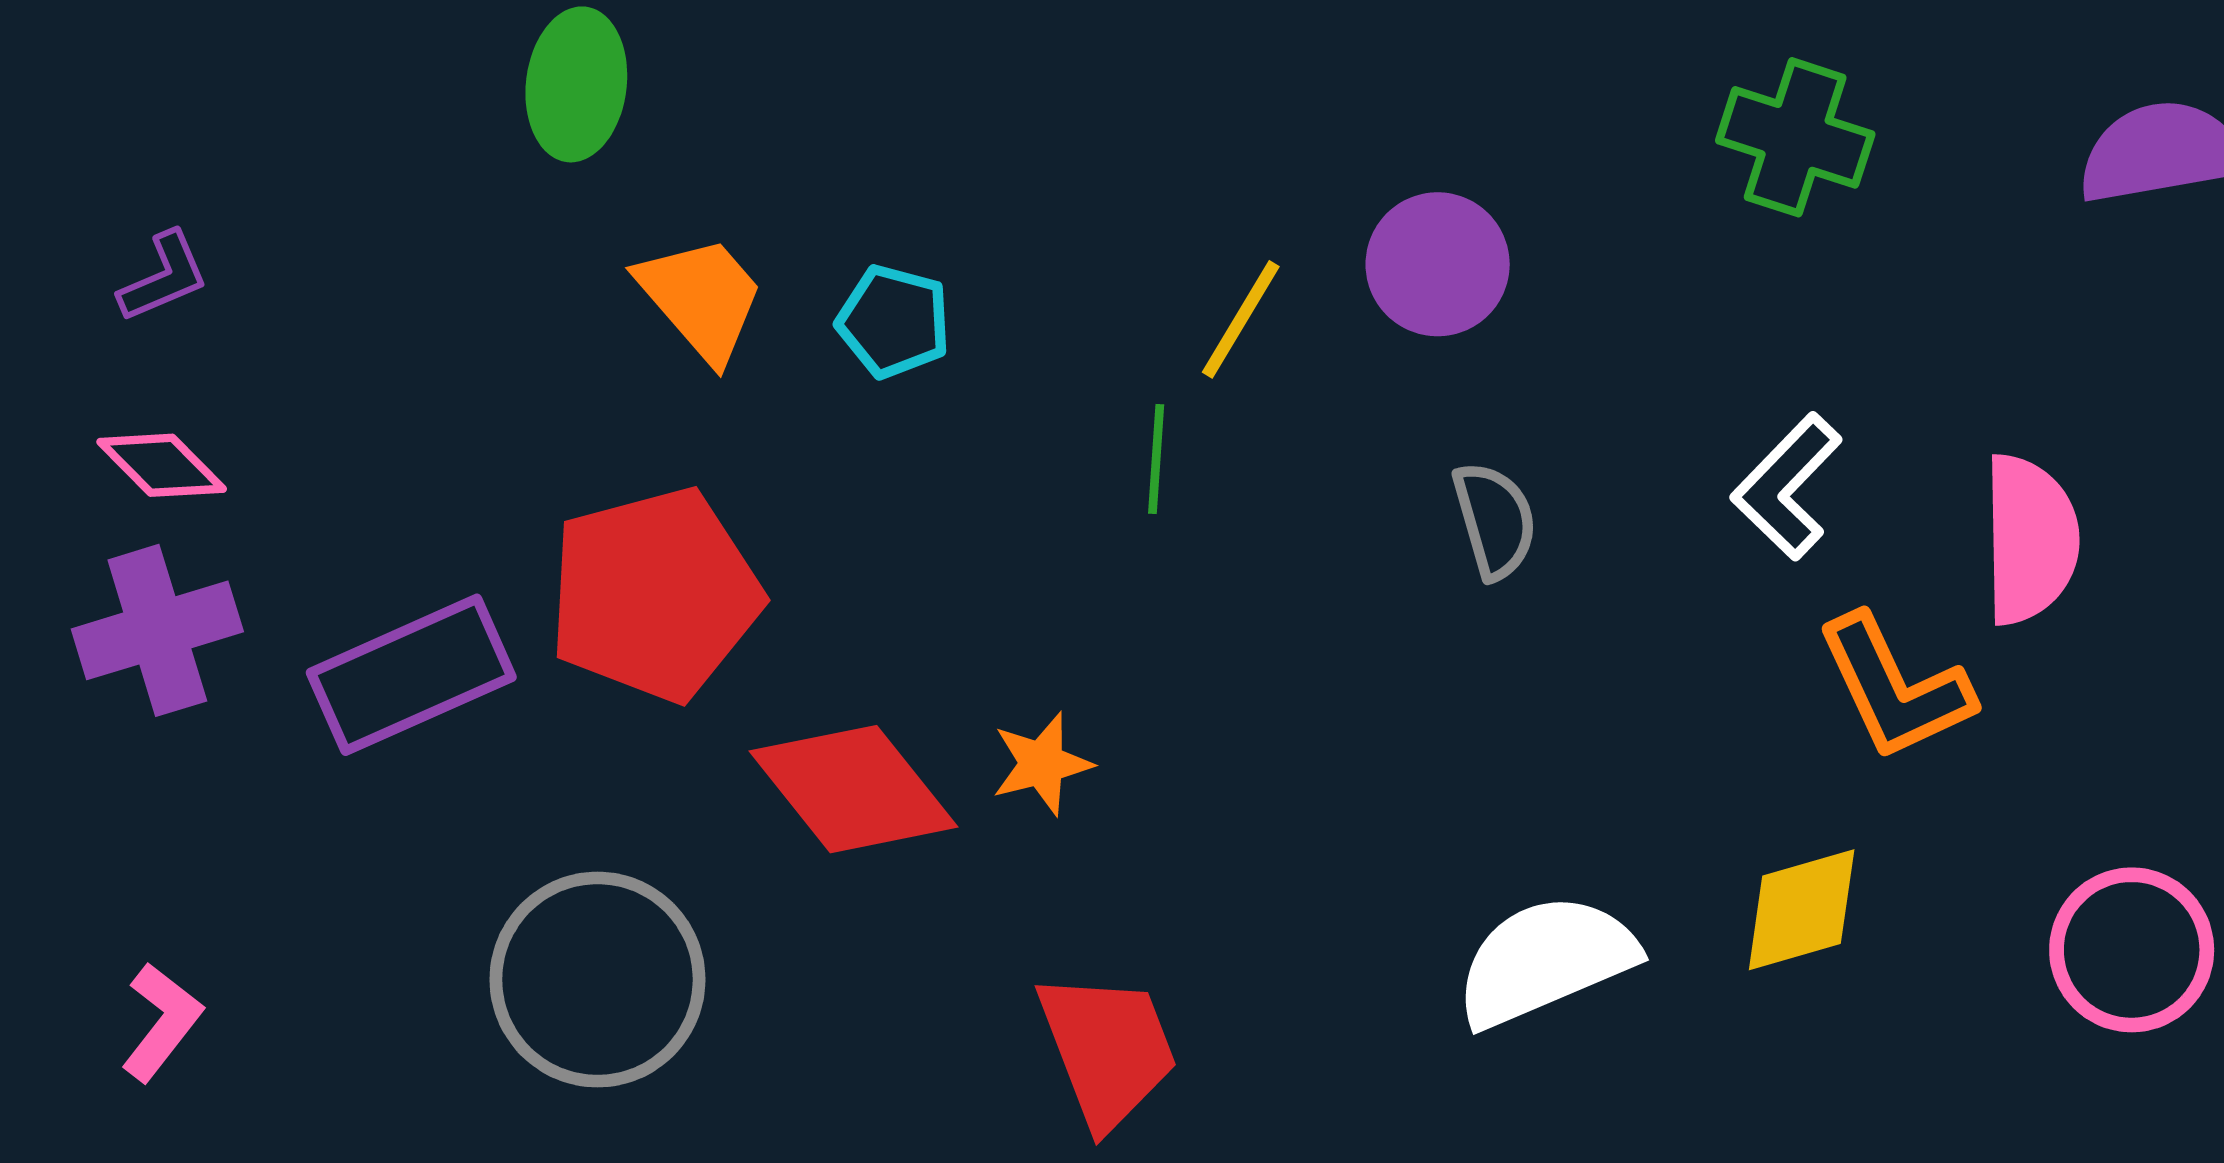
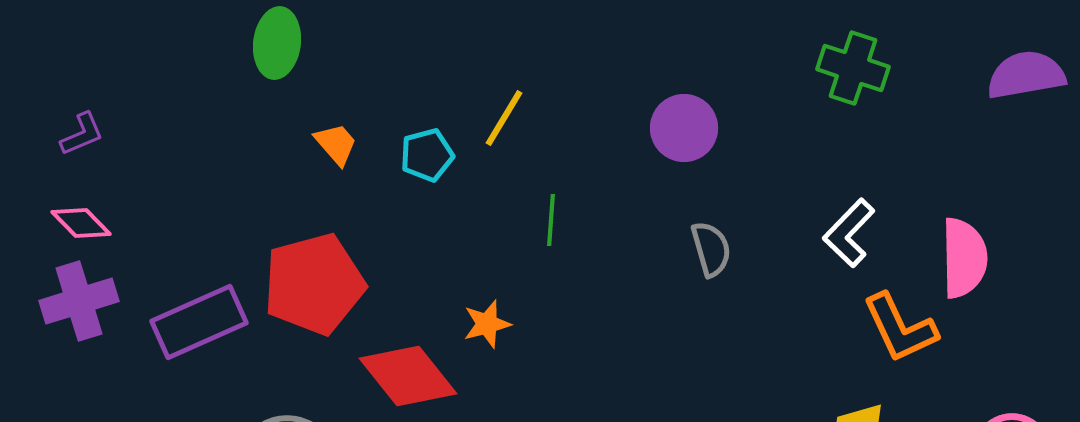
orange trapezoid: (701, 298) -> (336, 144), size x0.7
yellow line: (1241, 319) -> (504, 118), moved
cyan pentagon: (894, 321) -> (427, 155), turned -30
orange star: (1042, 764) -> (487, 324), moved

